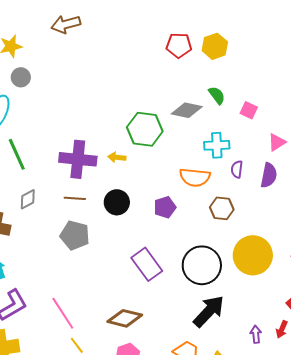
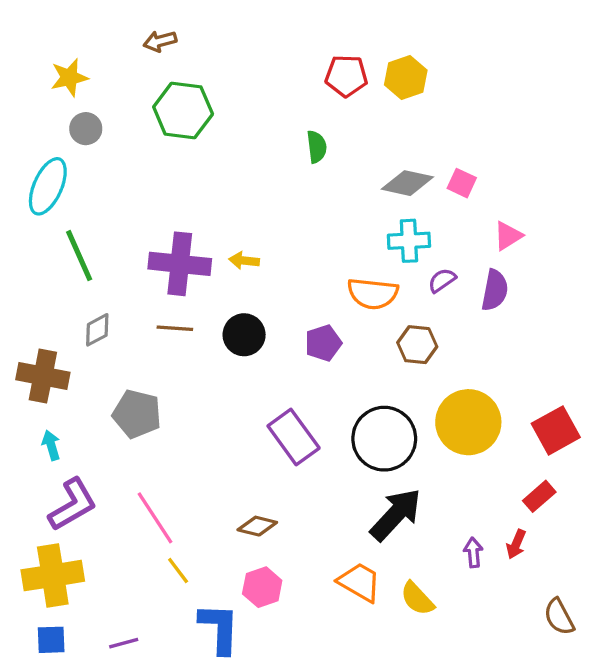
brown arrow: (66, 24) -> (160, 41), size x0.7
green semicircle: (217, 95) -> (317, 147), moved, turned 30
gray diamond: (187, 110) -> (407, 183), moved
green hexagon: (145, 129) -> (183, 110), moved
purple semicircle: (237, 169) -> (442, 280), turned 48
gray pentagon: (75, 235) -> (137, 414), moved
brown diamond: (125, 318) -> (257, 526), size x0.7

